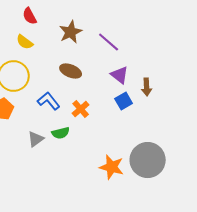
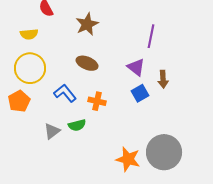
yellow semicircle: (25, 42) -> (29, 34), moved, turned -42
purple line: (109, 42) -> (151, 36), moved, turned 60
orange cross: (81, 109) -> (97, 101), turned -36

